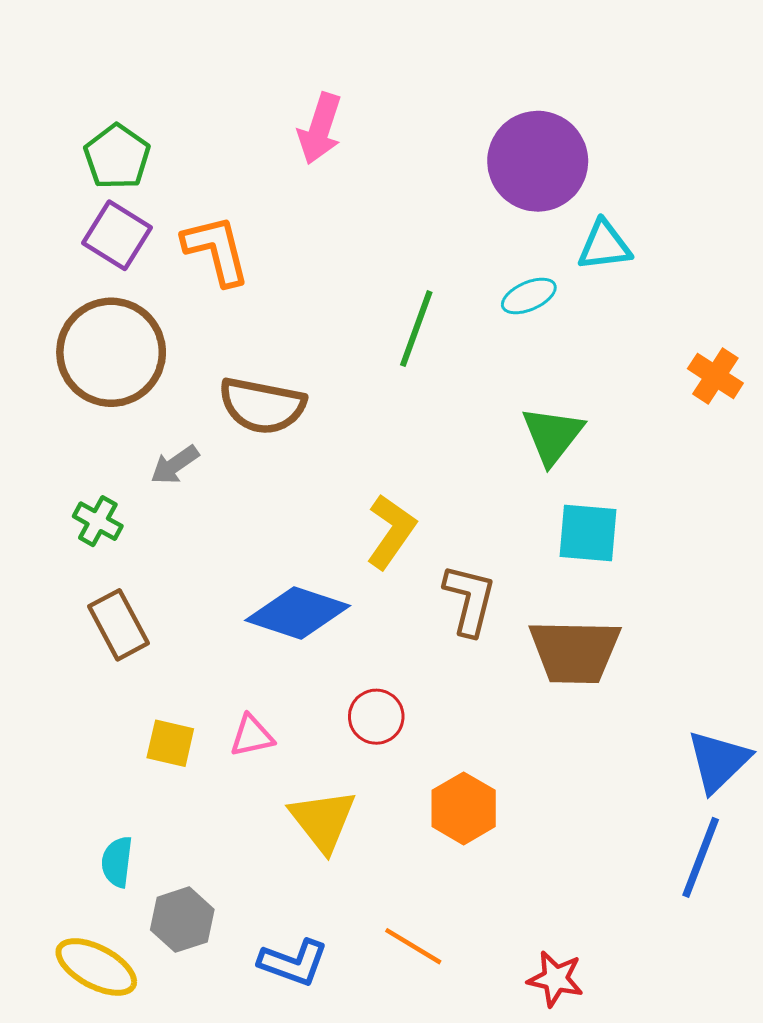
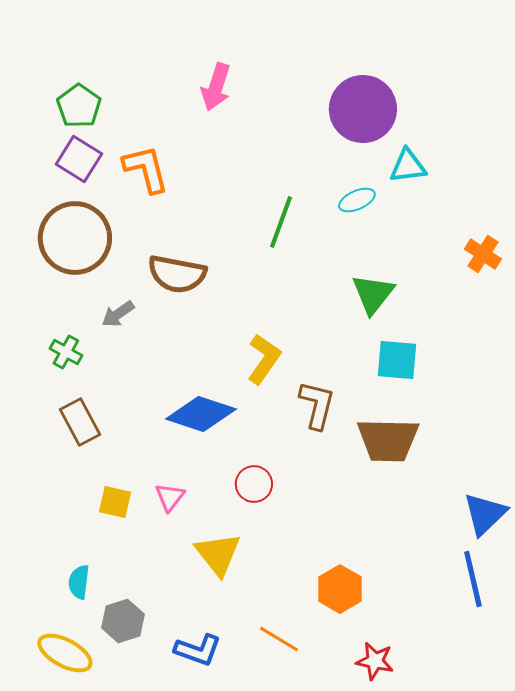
pink triangle: (252, 736) -> (170, 497), turned -40
orange hexagon: (464, 808) -> (340, 589), moved
blue line: (701, 857) -> (473, 579), turned -34

